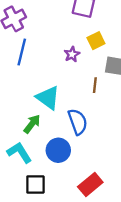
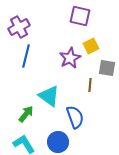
purple star: (72, 54) -> (70, 58), size x1.5
green arrow: (32, 124) -> (26, 114), moved

